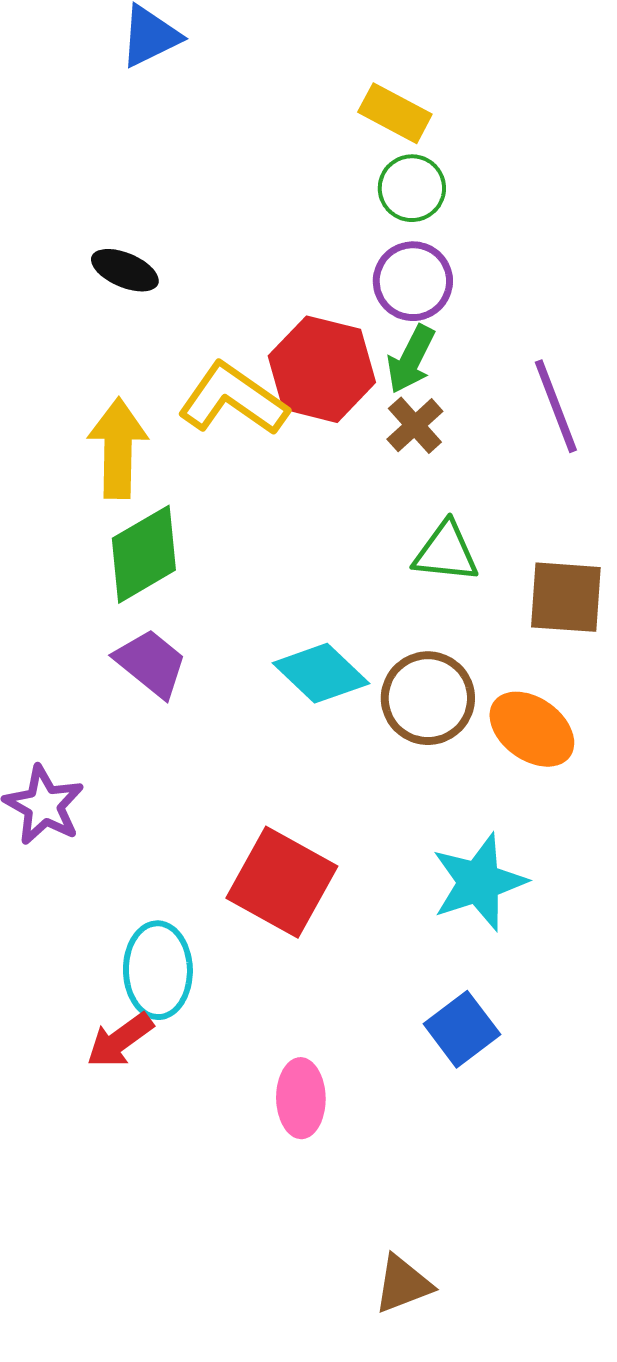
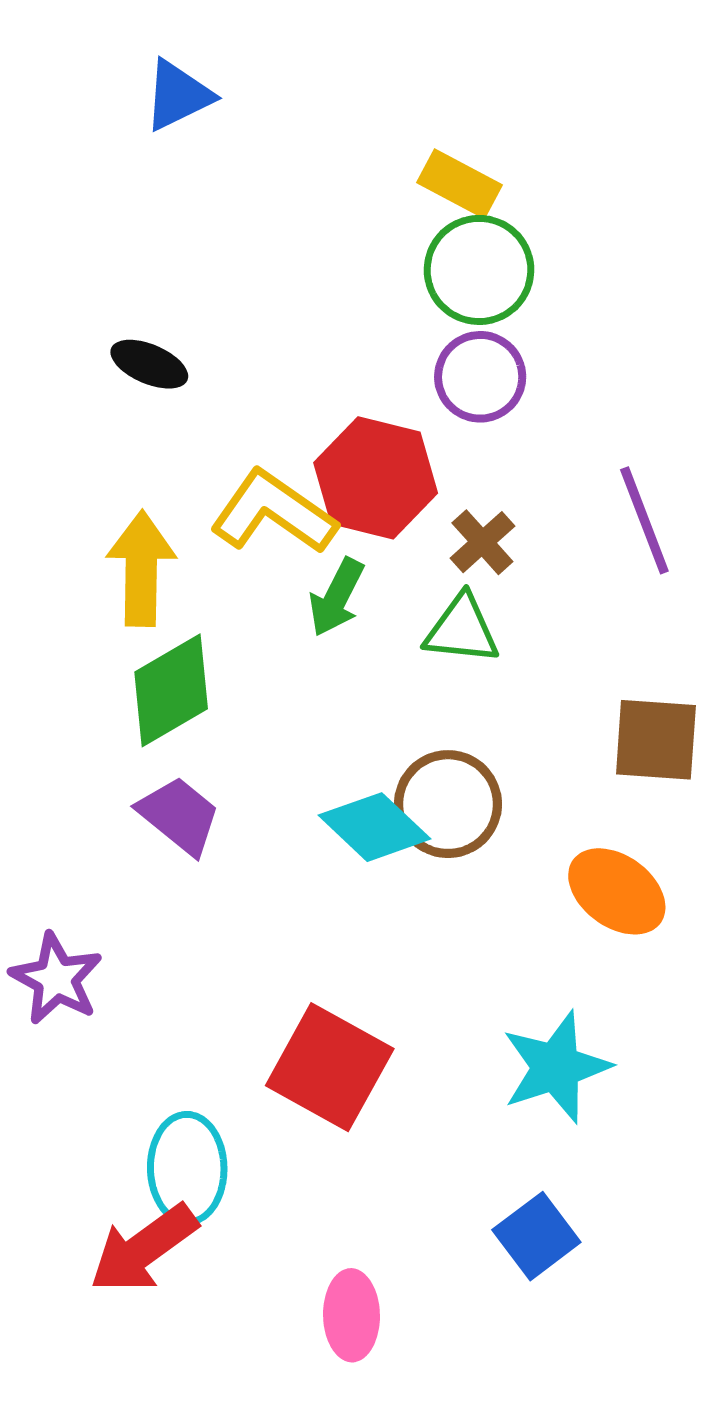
green circle: (412, 188) -> (479, 270), size x1.4
green arrow: (411, 359) -> (337, 597), moved
green triangle: (446, 552) -> (462, 629), moved
brown circle: (428, 698) -> (448, 804), moved
red arrow: (120, 1040) -> (144, 1249), size x1.4

